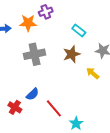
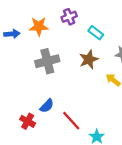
purple cross: (46, 12) -> (69, 17), moved

